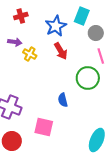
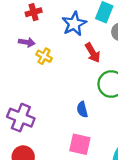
red arrow: (61, 51) -> (93, 53), moved
pink square: (44, 127) -> (80, 144), moved

